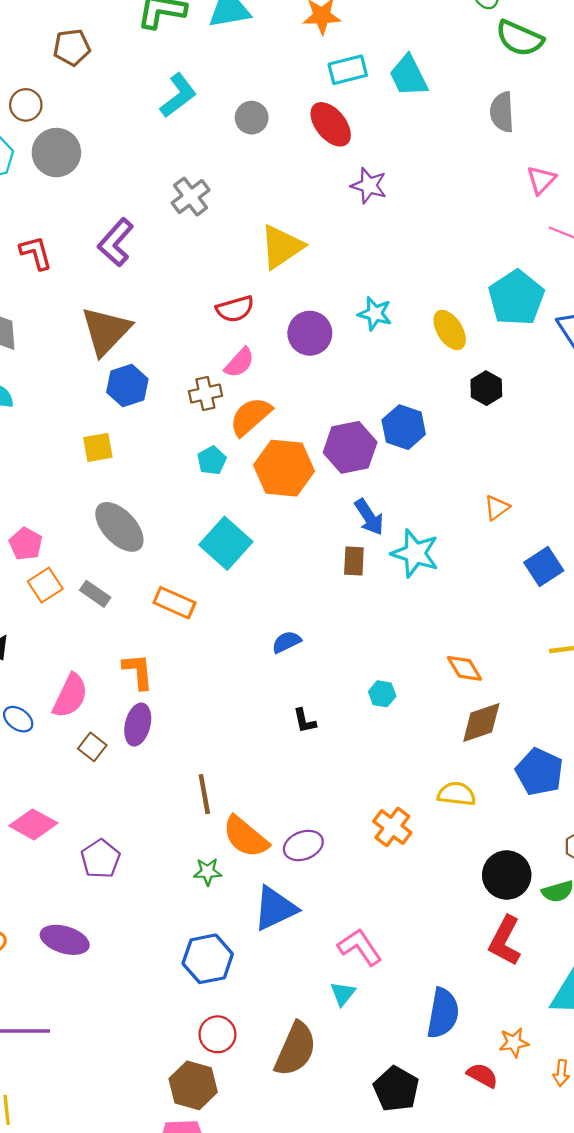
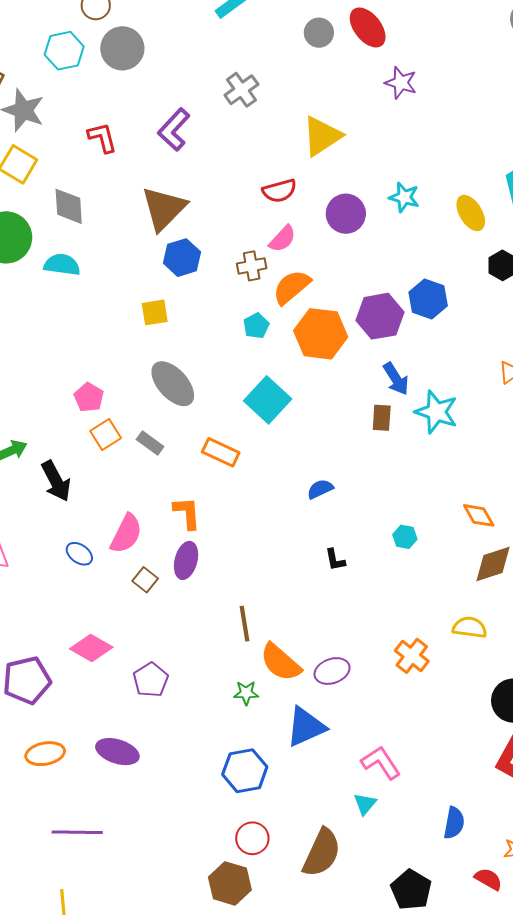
gray circle: (252, 118) -> (319, 33), moved
blue semicircle: (443, 1013) -> (454, 823), size x0.7

